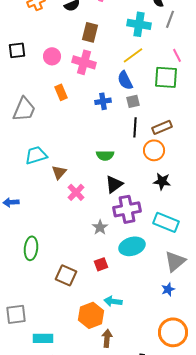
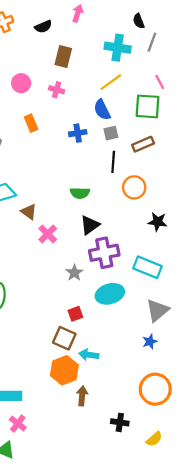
pink cross: (84, 62) -> (57, 90), size x0.6
brown rectangle: (162, 127) -> (143, 144), moved
brown triangle: (59, 172) -> (29, 212), turned -35
black star: (162, 181) -> (157, 222), moved
brown square: (66, 275) -> (64, 338), moved

